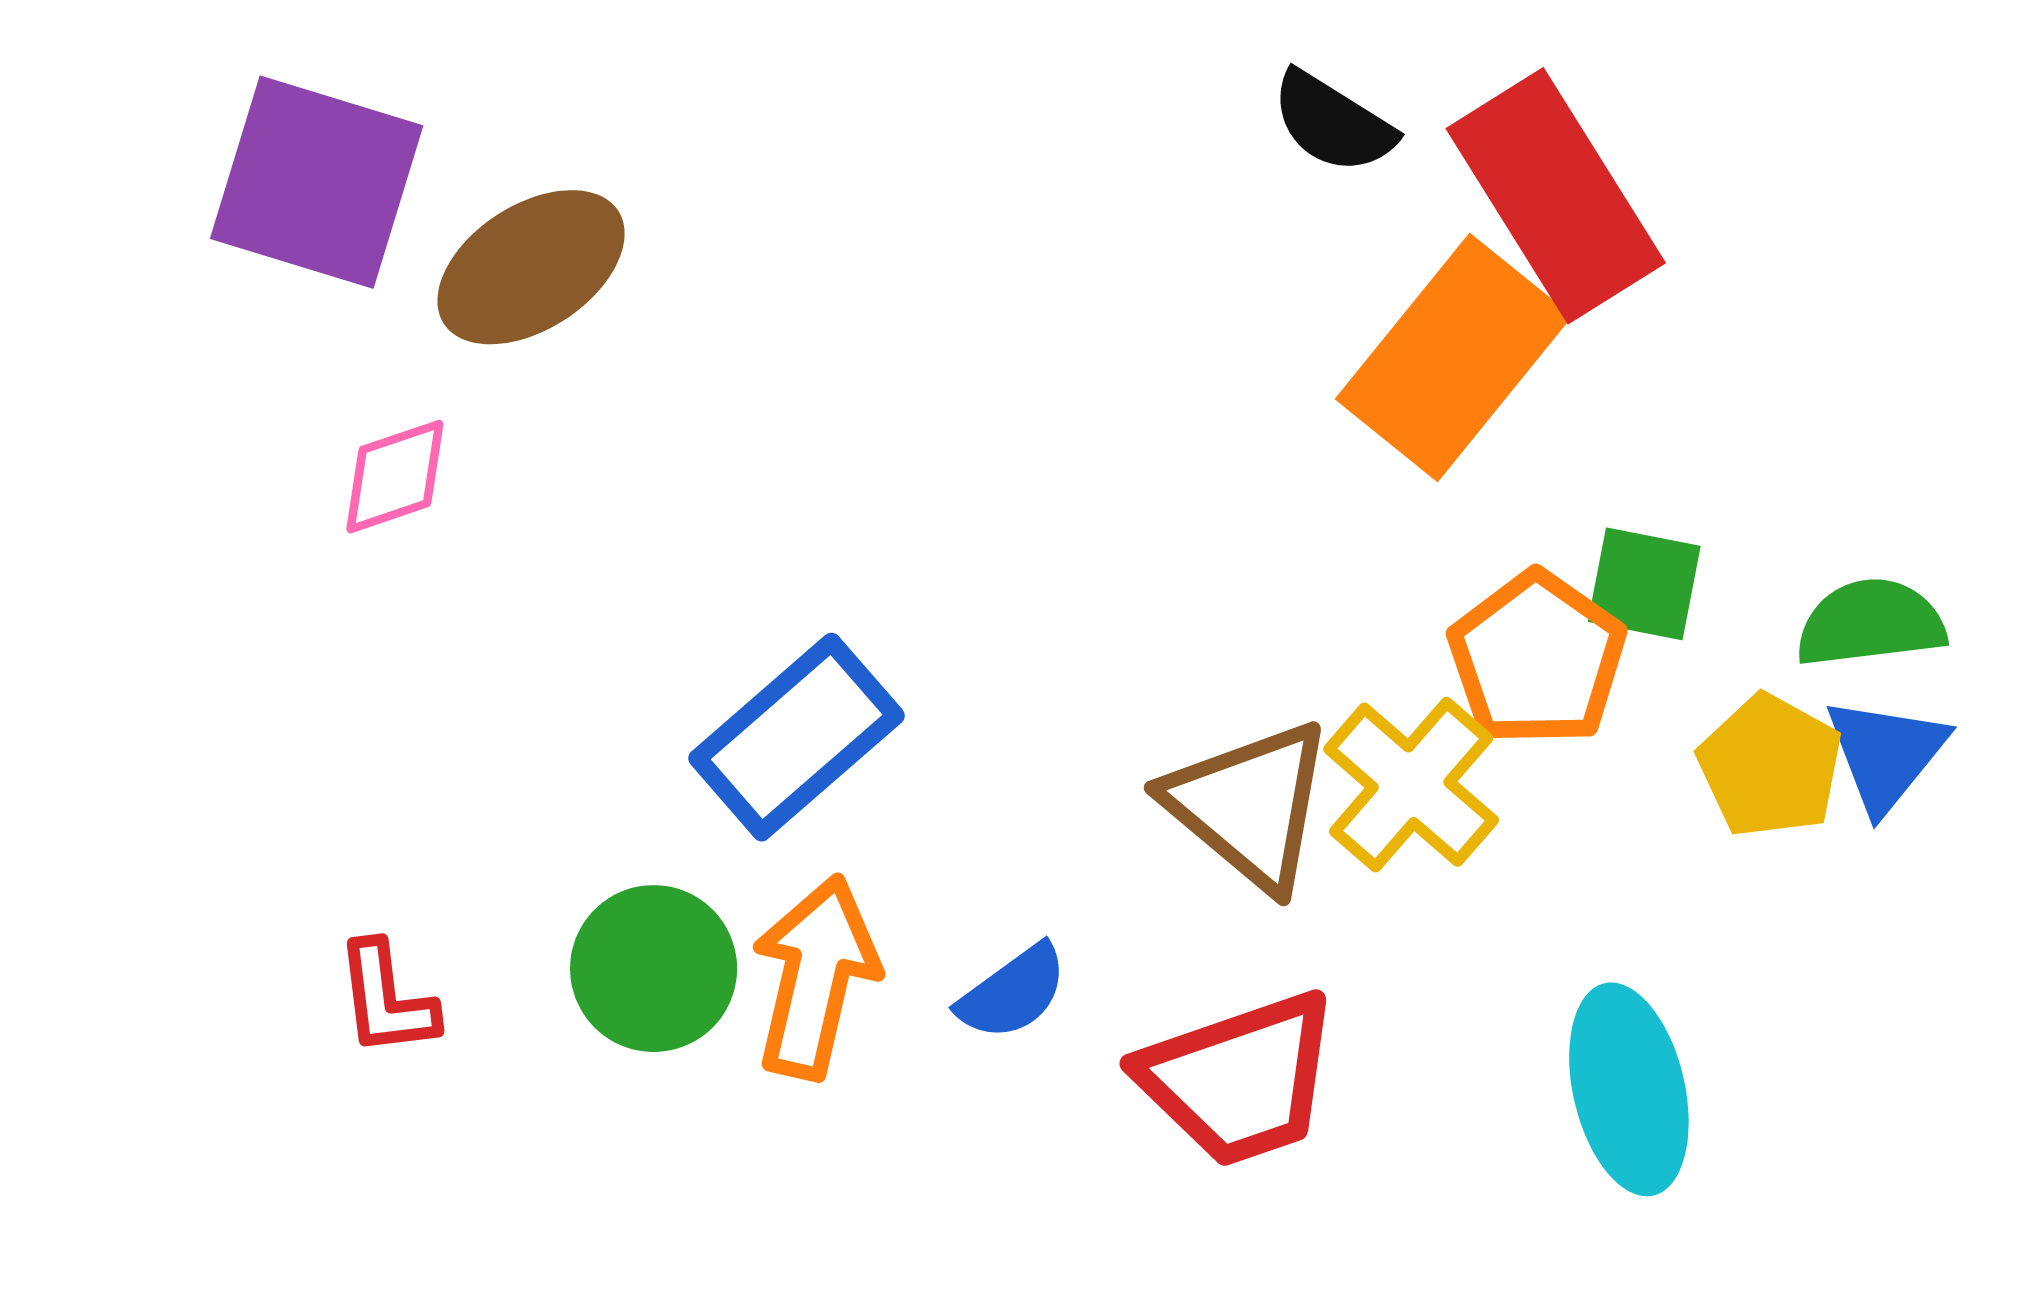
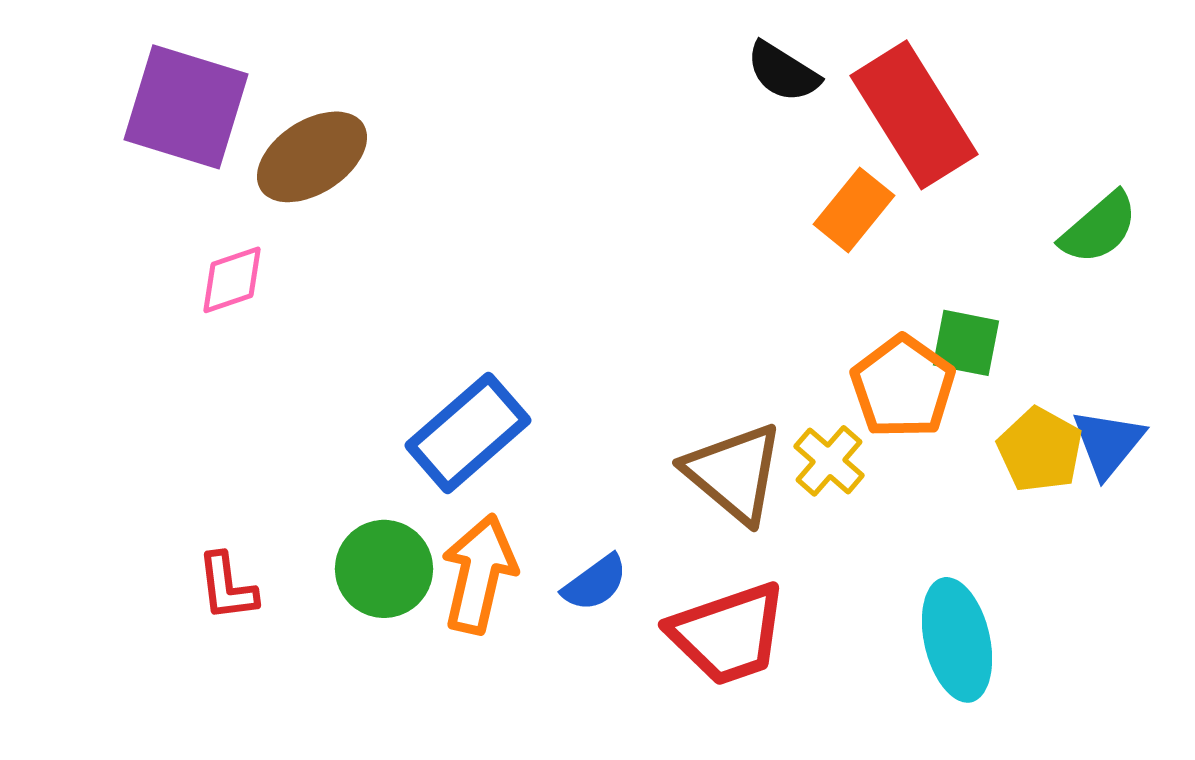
orange rectangle: (1454, 357) -> (854, 210), size x0.6
green semicircle: (1871, 623) -> (1099, 228), moved, turned 146
yellow cross: (1411, 785) -> (829, 461), size x0.7

